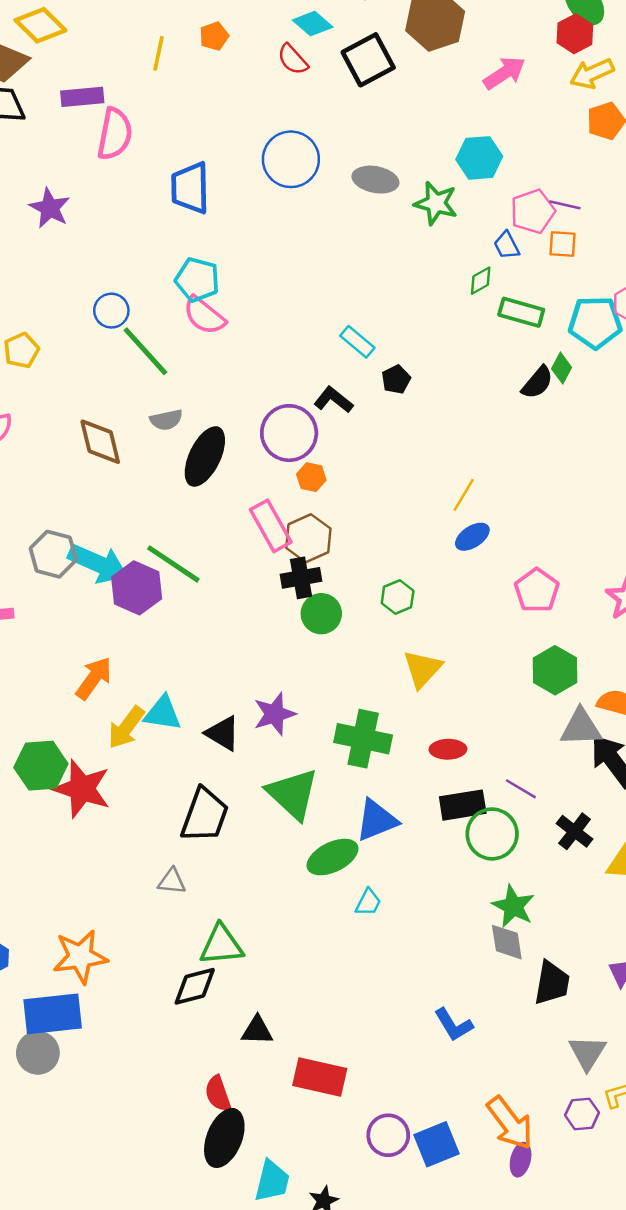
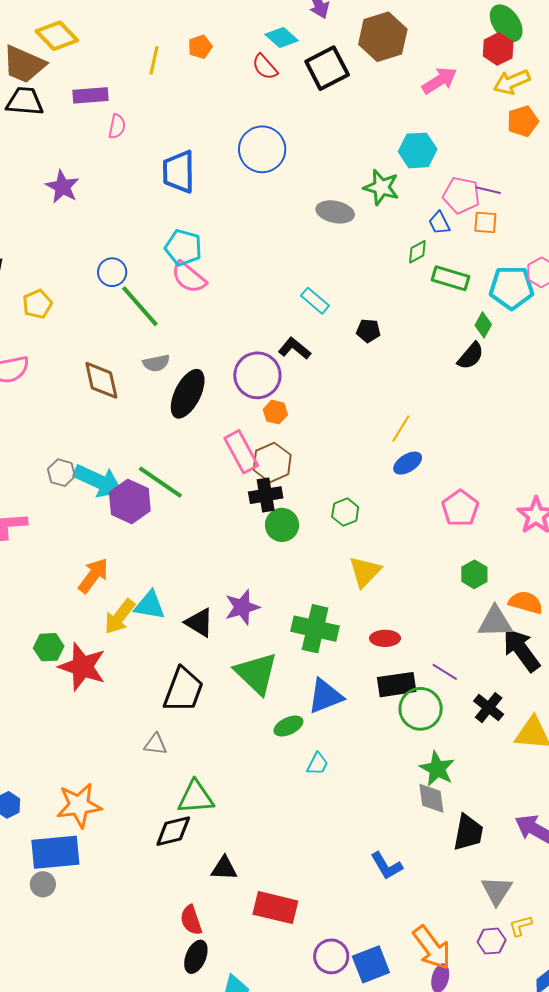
pink semicircle: (115, 134) -> (117, 126), size x0.6
gray ellipse: (375, 180) -> (335, 212), moved
pink pentagon: (533, 211) -> (461, 195), turned 30
black pentagon: (396, 380) -> (368, 331), moved, turned 30
black semicircle: (537, 382) -> (471, 356), moved
gray hexagon: (53, 554) -> (61, 473), size x0.7
green hexagon: (555, 670) -> (474, 574), size x0.7
green hexagon: (41, 766) -> (49, 647), size x0.7
green ellipse: (333, 857) -> (288, 726), size x0.7
gray circle: (38, 1053) -> (43, 884), size x0.7
black ellipse: (224, 1138) -> (196, 957), size x0.7

